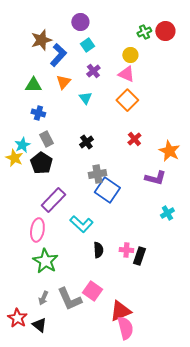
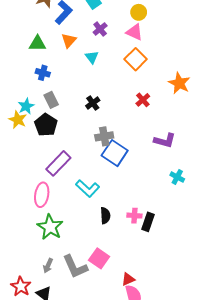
orange star: (169, 151) -> (179, 83), moved
cyan cross: (167, 213) -> (177, 177), turned -32
red triangle: (120, 311) -> (128, 279), size x0.6

